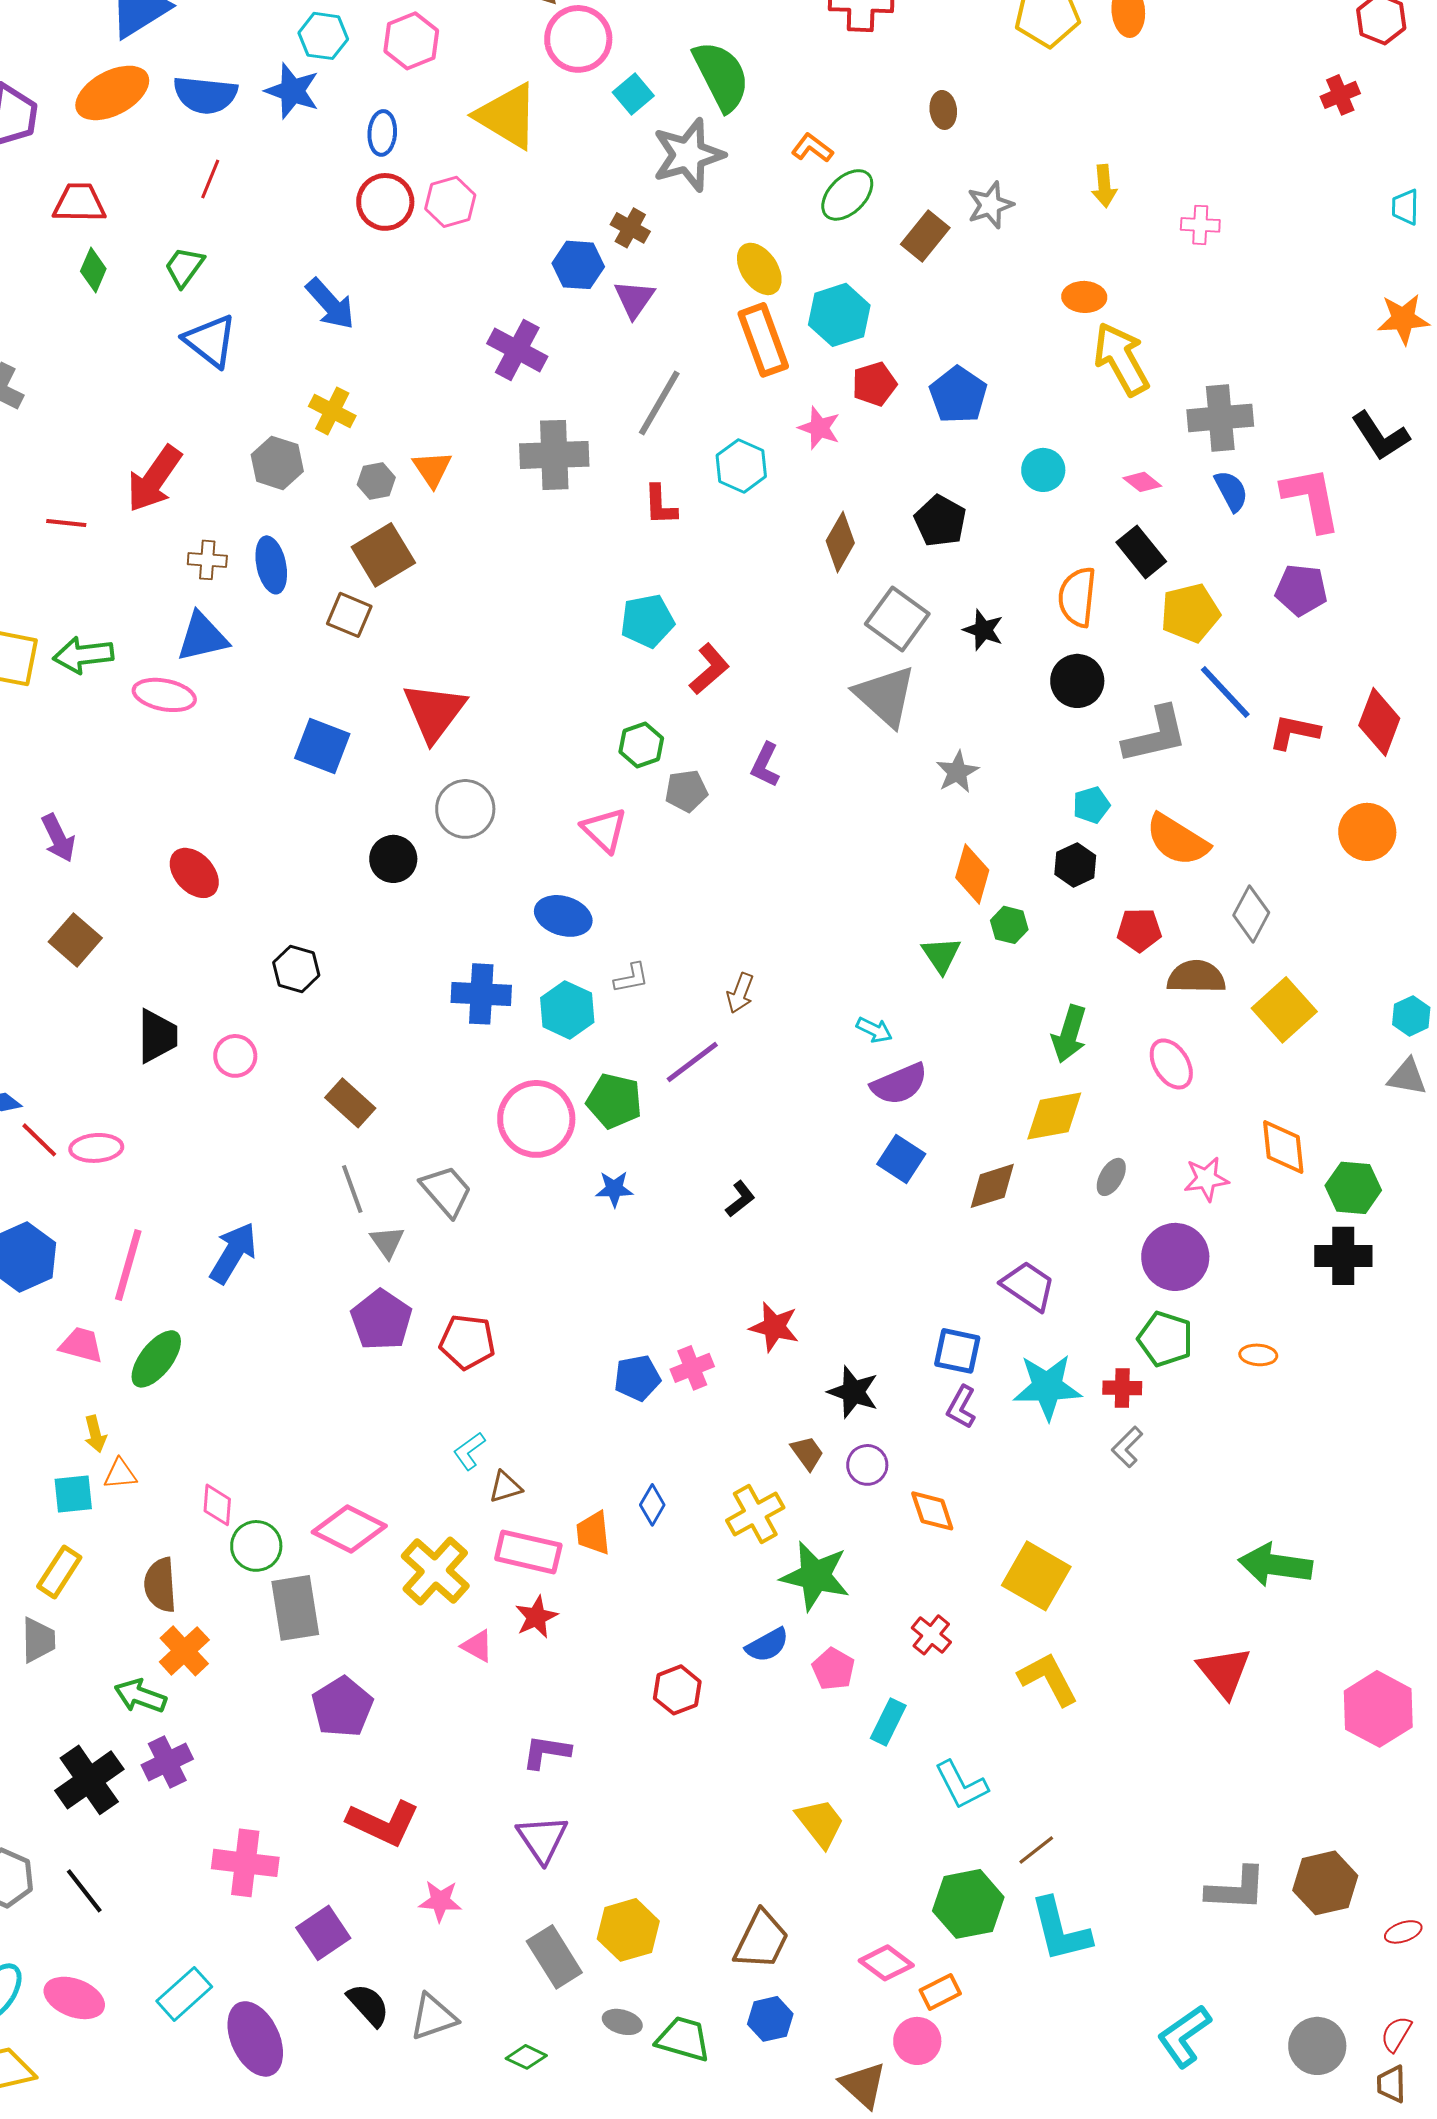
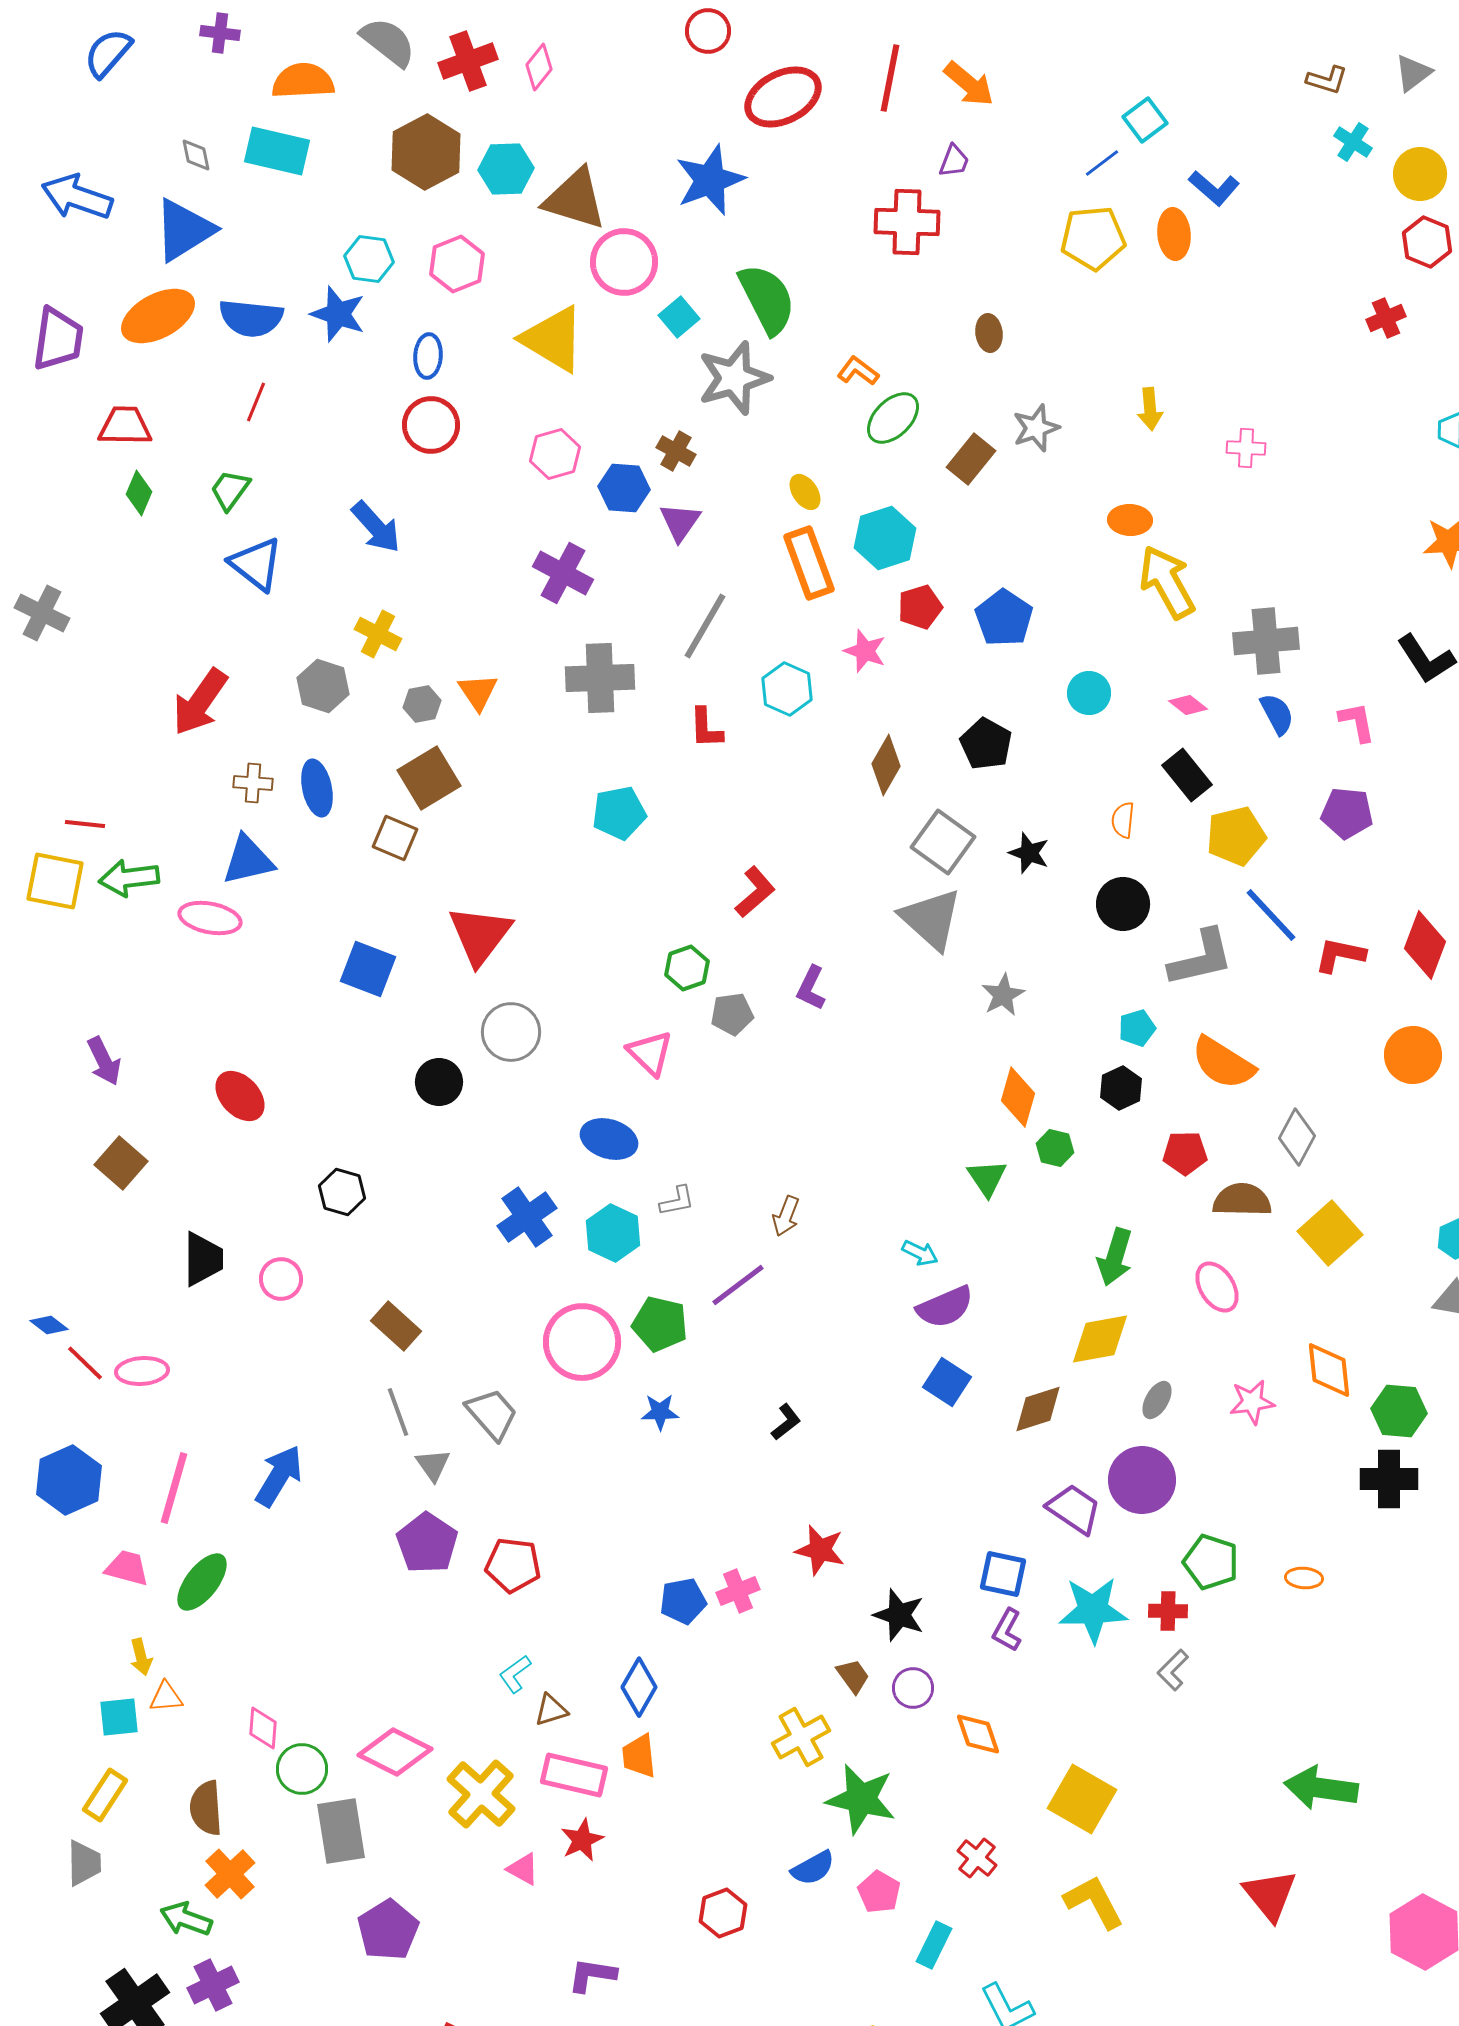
pink hexagon: (450, 202) -> (555, 454), moved
yellow ellipse: (759, 269) -> (805, 492), size x0.7
pink L-shape: (1311, 499) -> (1357, 722), size x0.6
red line: (66, 523) -> (85, 824), moved
orange semicircle: (1077, 597) -> (1123, 820), size x0.6
cyan pentagon: (647, 621) -> (619, 813), moved
blue cross: (481, 994) -> (527, 1217), turned -38
purple circle: (1175, 1257) -> (1142, 1480), moved
blue diamond: (652, 1505) -> (639, 1687), moved, size x1.4

